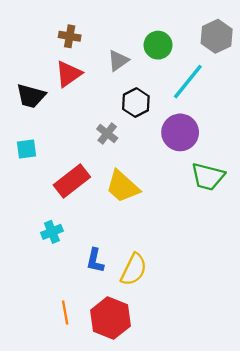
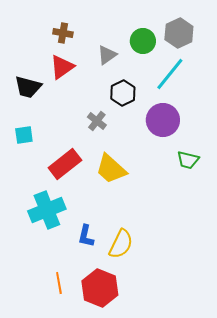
gray hexagon: (217, 36) -> (179, 33), moved
green trapezoid: (208, 177) -> (188, 160), size x0.7
cyan cross: (52, 232) -> (47, 210), size x1.8

